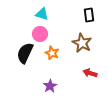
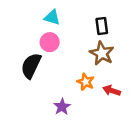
black rectangle: (89, 15) -> (102, 26), moved
orange star: (52, 53) -> (86, 82), moved

